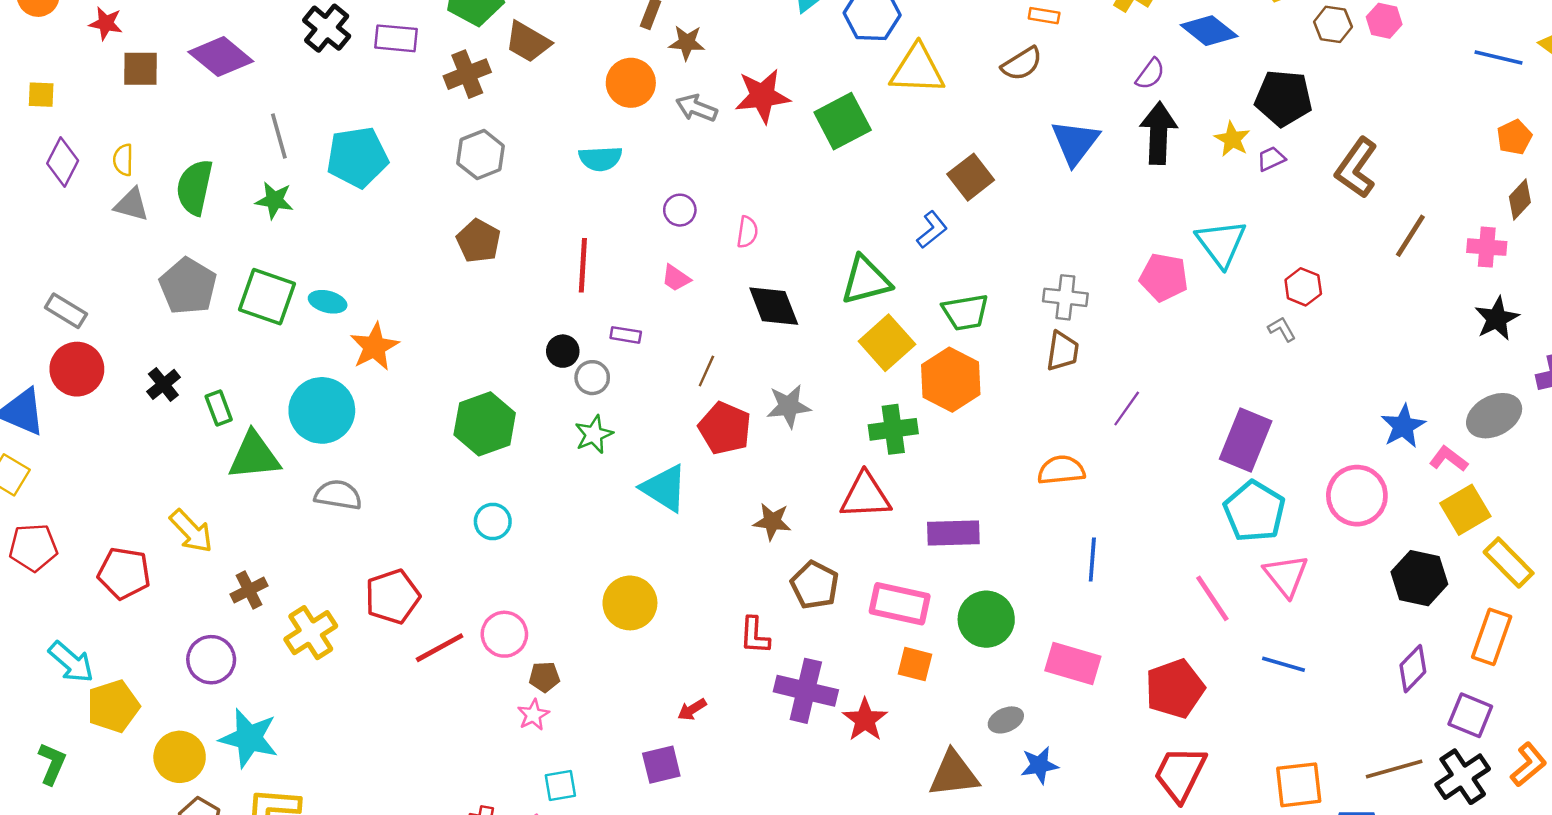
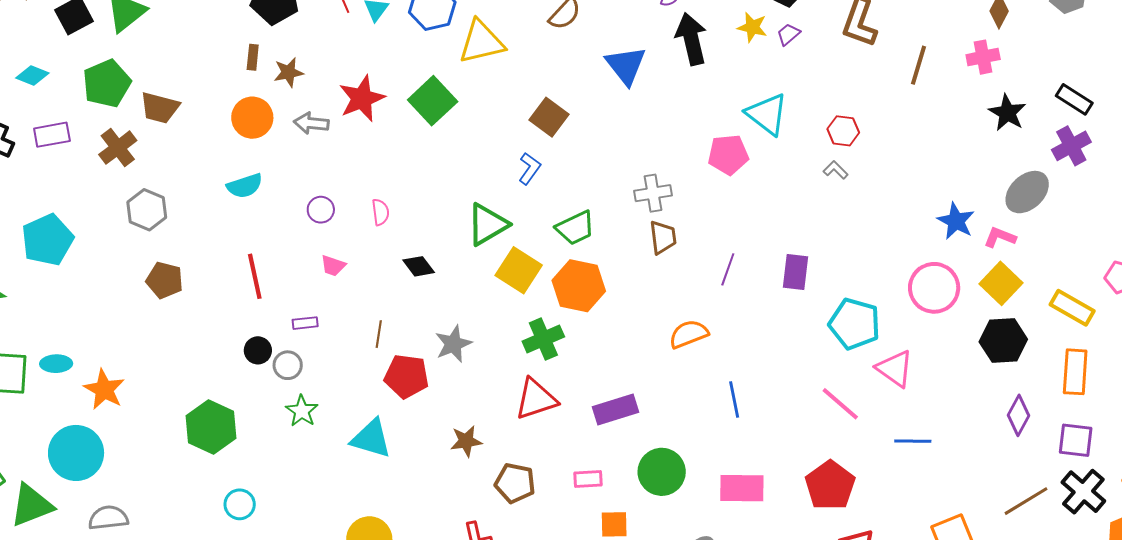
black diamond: (774, 306) -> (419, 266), size x0.7
purple rectangle: (1246, 440) -> (795, 272), moved, size x0.7
yellow square: (1465, 510) -> (1001, 283), moved
pink rectangle: (900, 604) -> (588, 479), size x0.6

